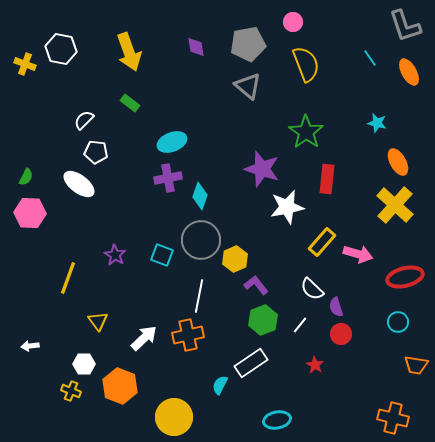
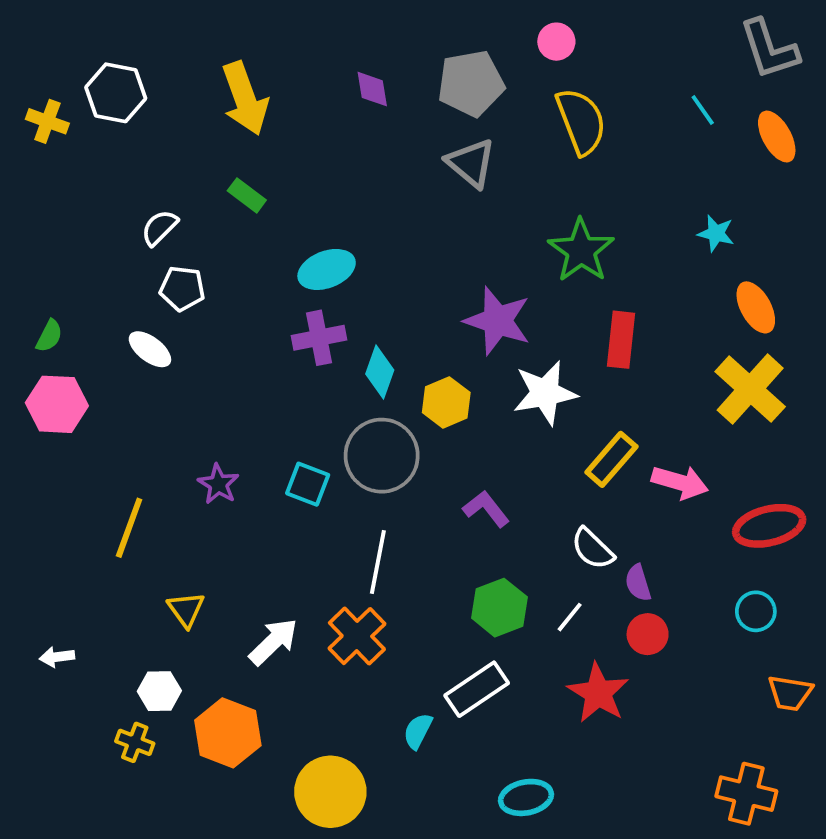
white ellipse: (79, 184) -> (150, 349), size x0.7
yellow hexagon: (235, 259) -> (446, 402), moved
purple L-shape: (256, 285) -> (486, 509), moved
orange cross: (188, 335) -> (357, 636), turned -32
red star: (315, 365) -> (598, 693), size x1.8

